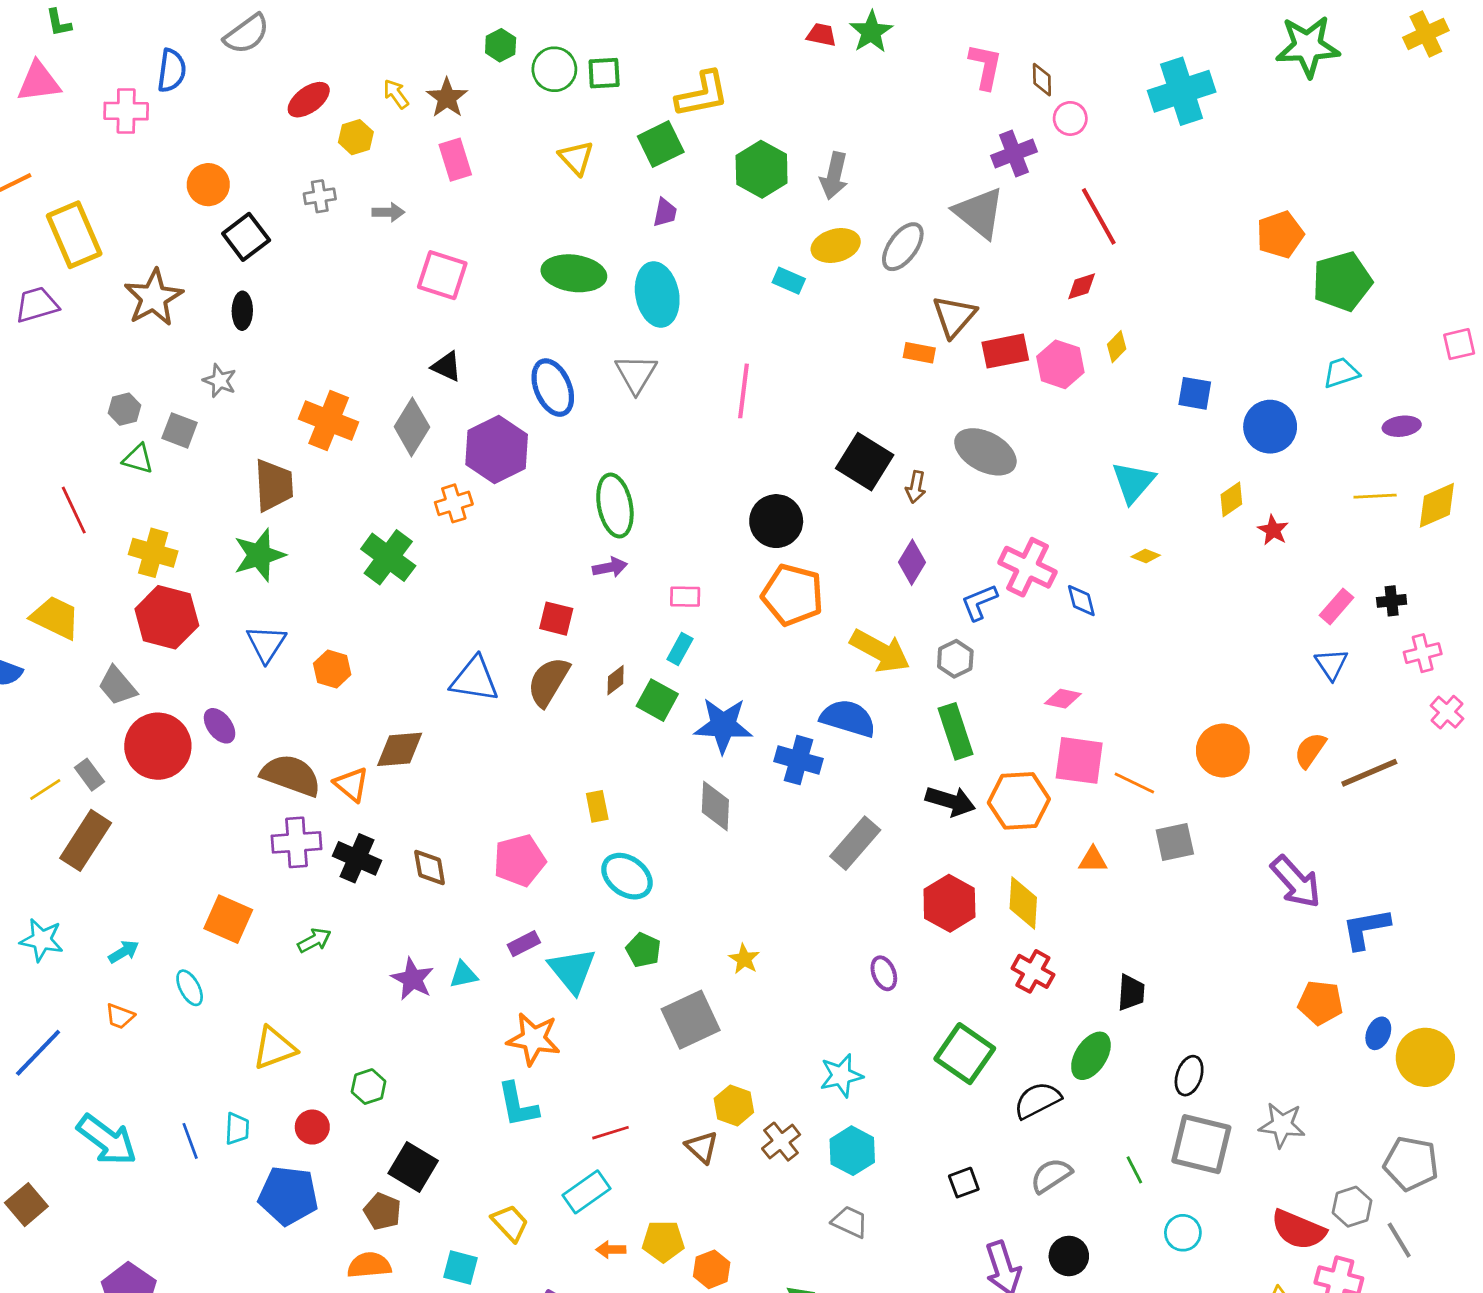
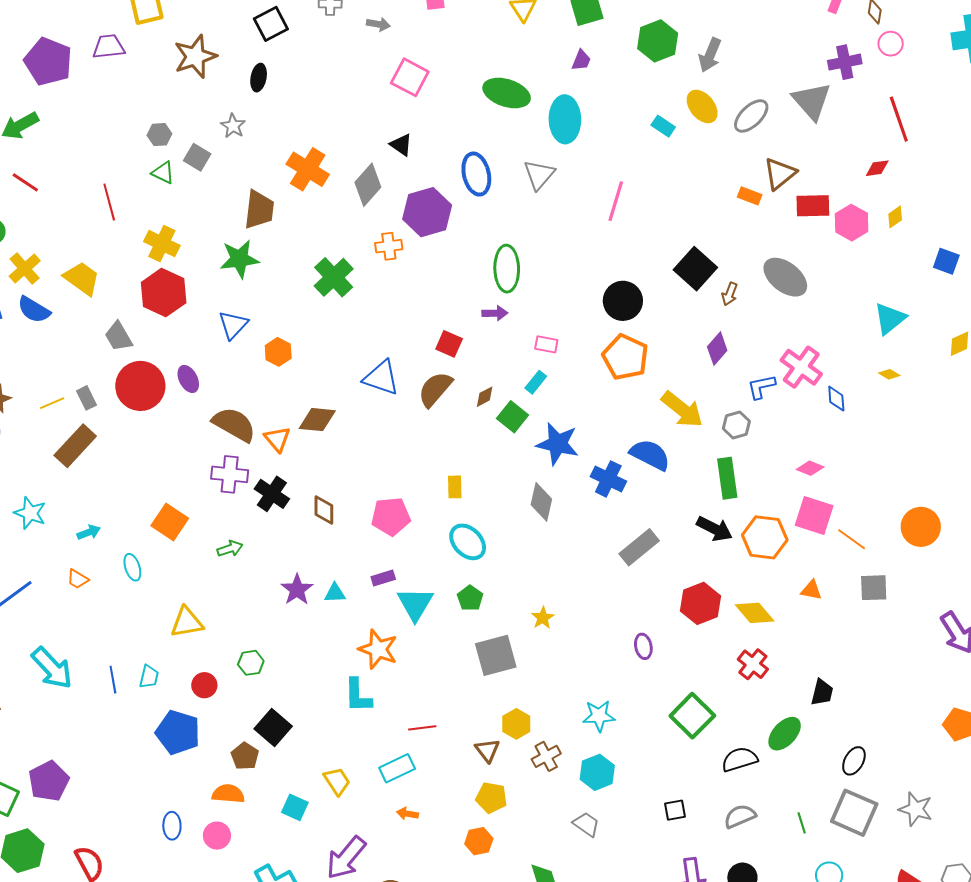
yellow ellipse: (836, 246) -> (702, 106), turned 56
yellow diamond: (1023, 903) -> (755, 613), turned -54
yellow pentagon: (663, 1241) -> (491, 798), moved

